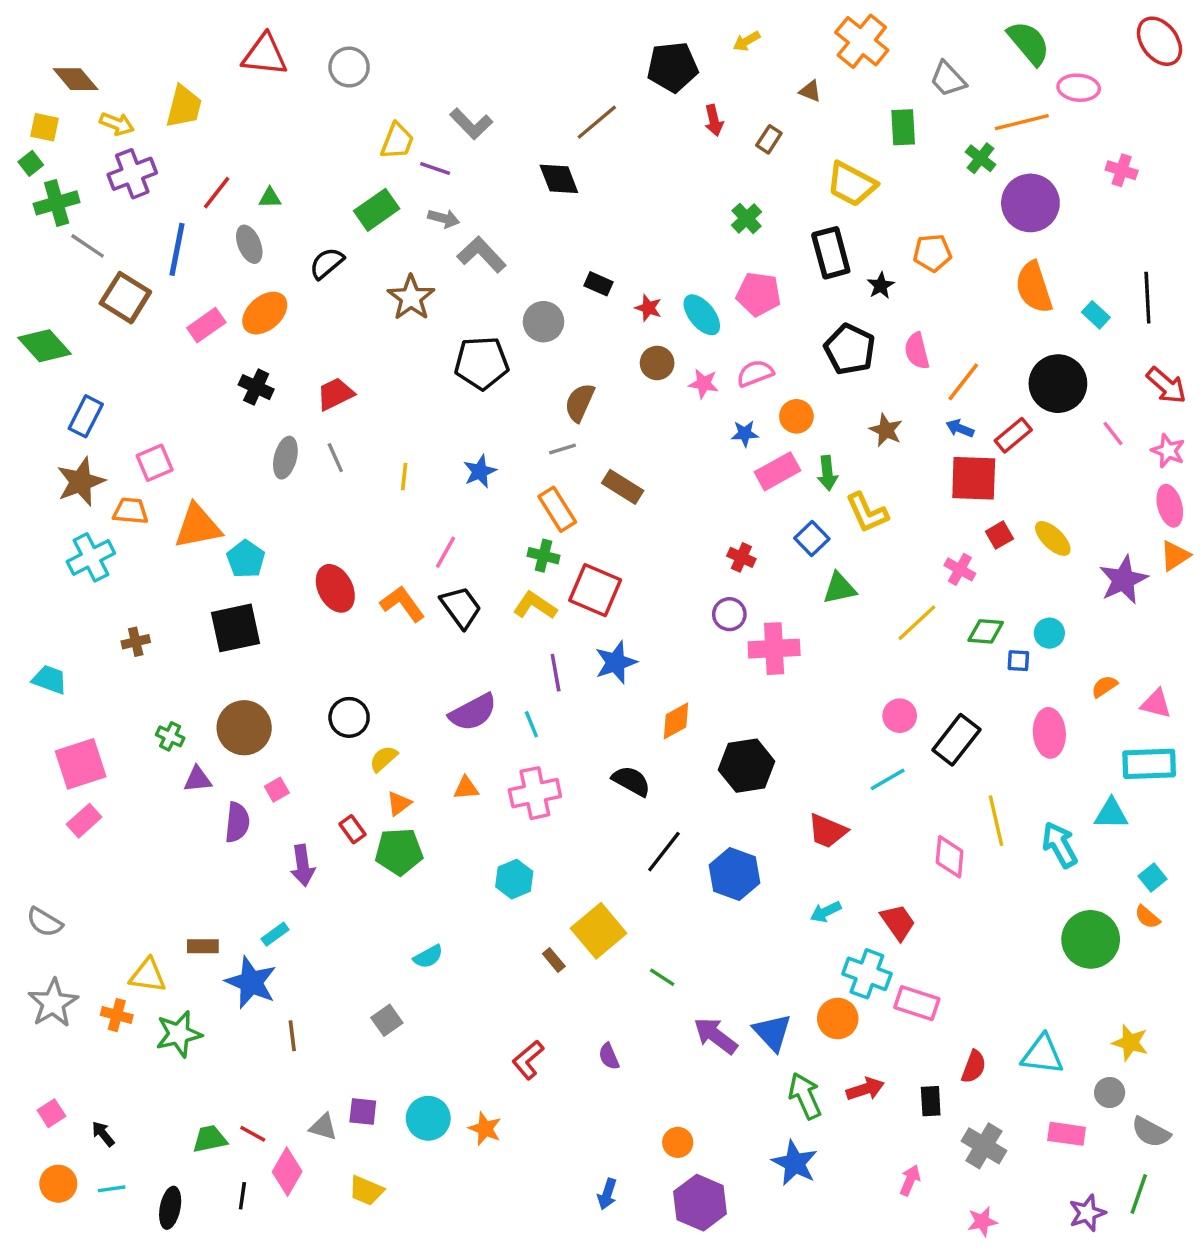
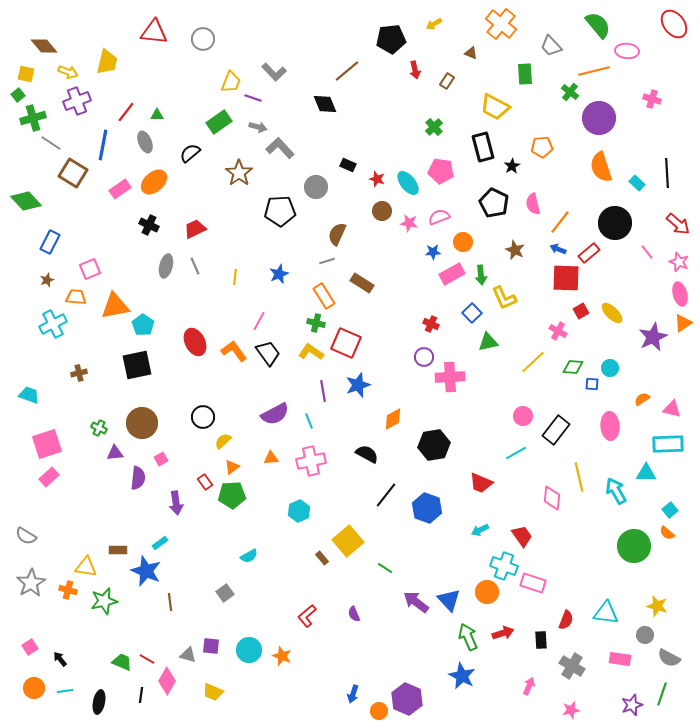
brown star: (81, 482) -> (47, 280), size x0.5
green trapezoid: (210, 1139) -> (122, 662), turned 35
orange circle: (678, 1142) -> (379, 711), moved

